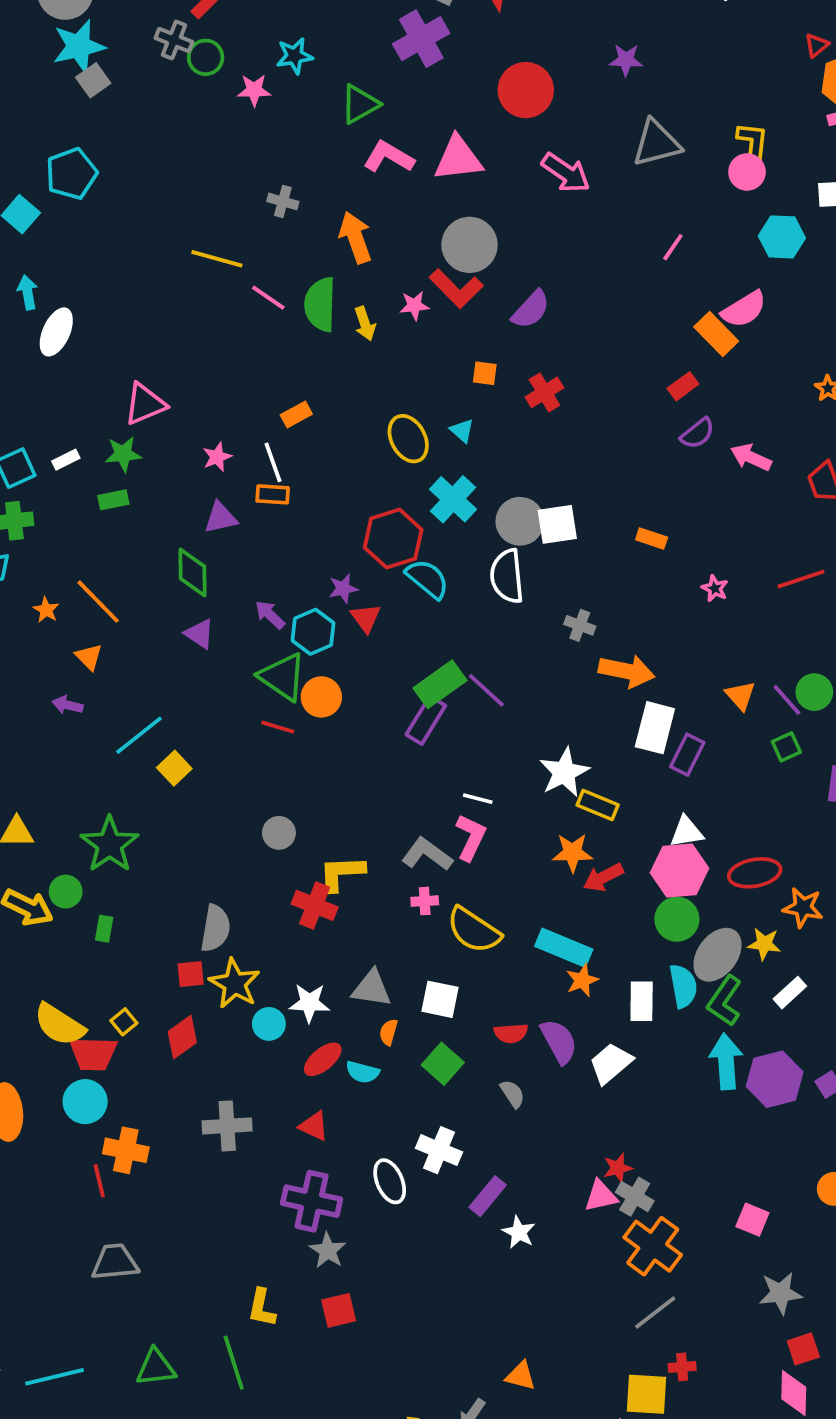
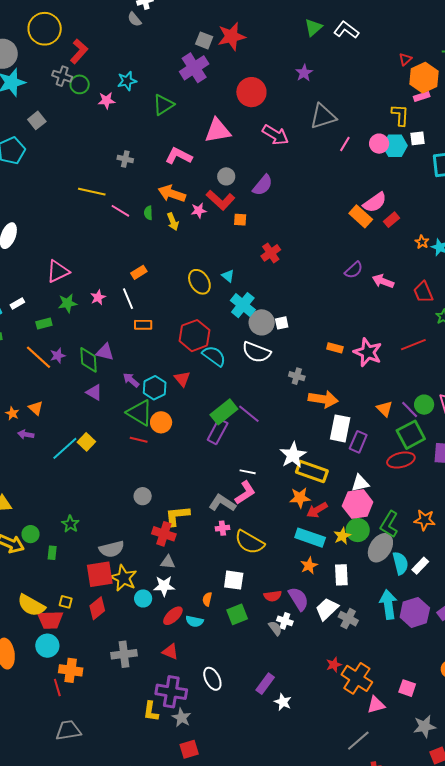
purple star: (626, 60) -> (304, 73), turned -30
gray square: (93, 80) -> (37, 120), moved
yellow L-shape: (753, 143) -> (400, 115), moved
pink L-shape: (389, 157) -> (179, 156), moved
pink circle: (747, 172) -> (379, 144), moved
orange arrow: (355, 237) -> (172, 194), moved, turned -48
cyan hexagon: (782, 237) -> (395, 146), moved
gray circle: (470, 245) -> (226, 176), size x0.6
pink line: (673, 247) -> (345, 144), moved
green semicircle: (320, 304) -> (148, 213), size x0.5
purple semicircle: (531, 310) -> (263, 185), moved
orange square: (485, 373) -> (240, 220), moved
red rectangle: (683, 386) -> (392, 220), moved
green star: (123, 454) -> (68, 303), moved
orange rectangle: (273, 494) -> (143, 325), moved
cyan cross: (453, 499) -> (243, 305), moved
purple triangle: (220, 518) -> (105, 352), moved, turned 30
white square: (557, 524) -> (282, 323), size x0.6
orange rectangle: (652, 539) -> (335, 348), moved
white semicircle: (507, 576) -> (256, 352), turned -60
pink star: (715, 588) -> (368, 352), size x2.0
purple star: (343, 589) -> (58, 356), moved
orange line: (98, 602) -> (38, 357), moved
orange star: (46, 610) -> (12, 413), moved
green square: (786, 747) -> (411, 435), size x1.8
yellow square: (174, 768) -> (86, 442), moved
yellow rectangle: (598, 805) -> (312, 472), size x1.4
pink L-shape: (471, 837) -> (245, 493), turned 35
green star: (110, 845) -> (70, 524), moved, size x0.6
red ellipse: (755, 873) -> (401, 460), moved
gray semicircle: (215, 928) -> (112, 549), turned 70
yellow star: (764, 944) -> (342, 536), moved, turned -30
cyan rectangle: (564, 948) -> (310, 538), moved
red square: (191, 974) -> (100, 574), size x1.8
cyan semicircle: (683, 986) -> (400, 563), moved
gray triangle: (372, 988) -> (168, 562), moved, size x0.7
green L-shape: (725, 1001) -> (389, 524), moved
yellow square: (124, 1022) -> (66, 602), turned -32
green square: (443, 1064) -> (237, 614), turned 30
white cross: (439, 1150) -> (285, 621), moved, size x0.7
pink triangle: (601, 1196) -> (376, 705), moved
gray cross: (635, 1197) -> (348, 619), moved
orange cross: (653, 1246) -> (357, 678), moved
yellow L-shape: (262, 1308) -> (151, 711), moved

